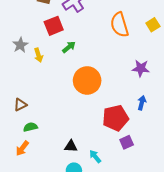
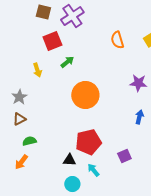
orange semicircle: (119, 25) -> (117, 40), size x0.7
gray star: (20, 45) -> (19, 97), moved
red pentagon: (115, 118) -> (88, 142), moved

